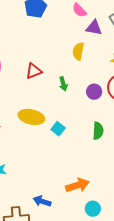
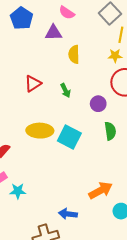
purple triangle: (94, 28) -> (53, 33), moved
purple circle: (94, 92) -> (98, 104), moved
cyan square: (58, 129) -> (69, 137), size x1.6

